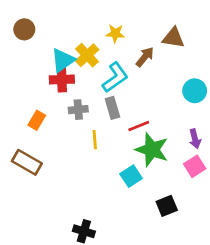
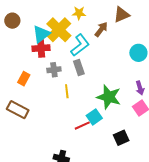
brown circle: (24, 29) -> (12, 21), moved
brown triangle: (173, 38) -> (121, 15), turned -30
yellow cross: (87, 55) -> (59, 30), size x1.4
red line: (139, 126) -> (82, 126), moved

